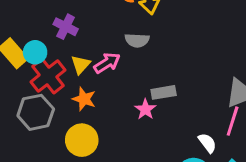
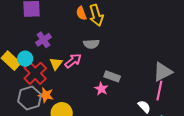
purple cross: (66, 27) -> (43, 40), turned 35
gray rectangle: (164, 92) -> (112, 76), turned 35
orange star: (84, 99) -> (46, 95), moved

